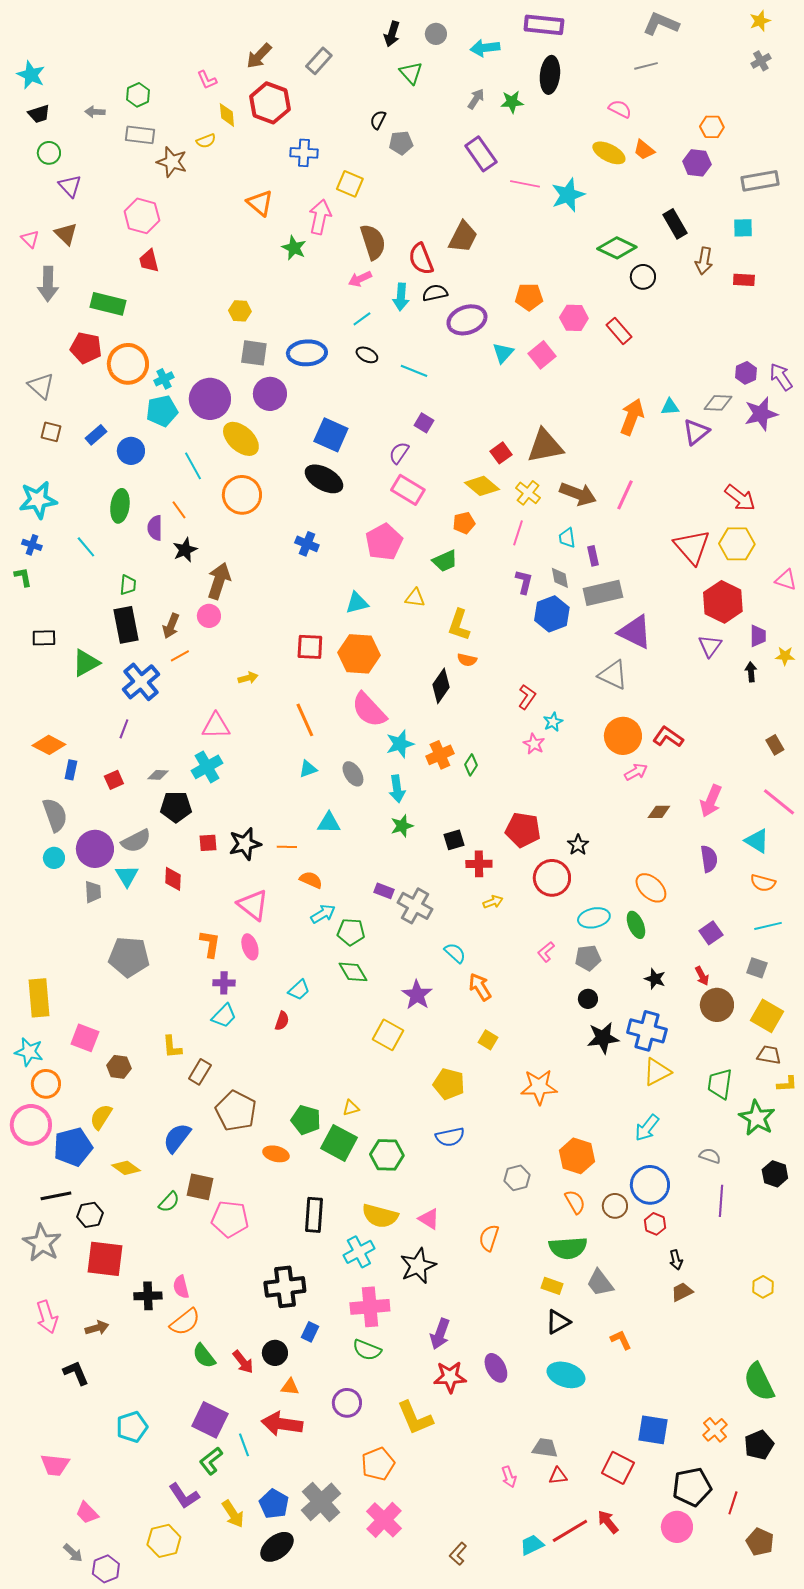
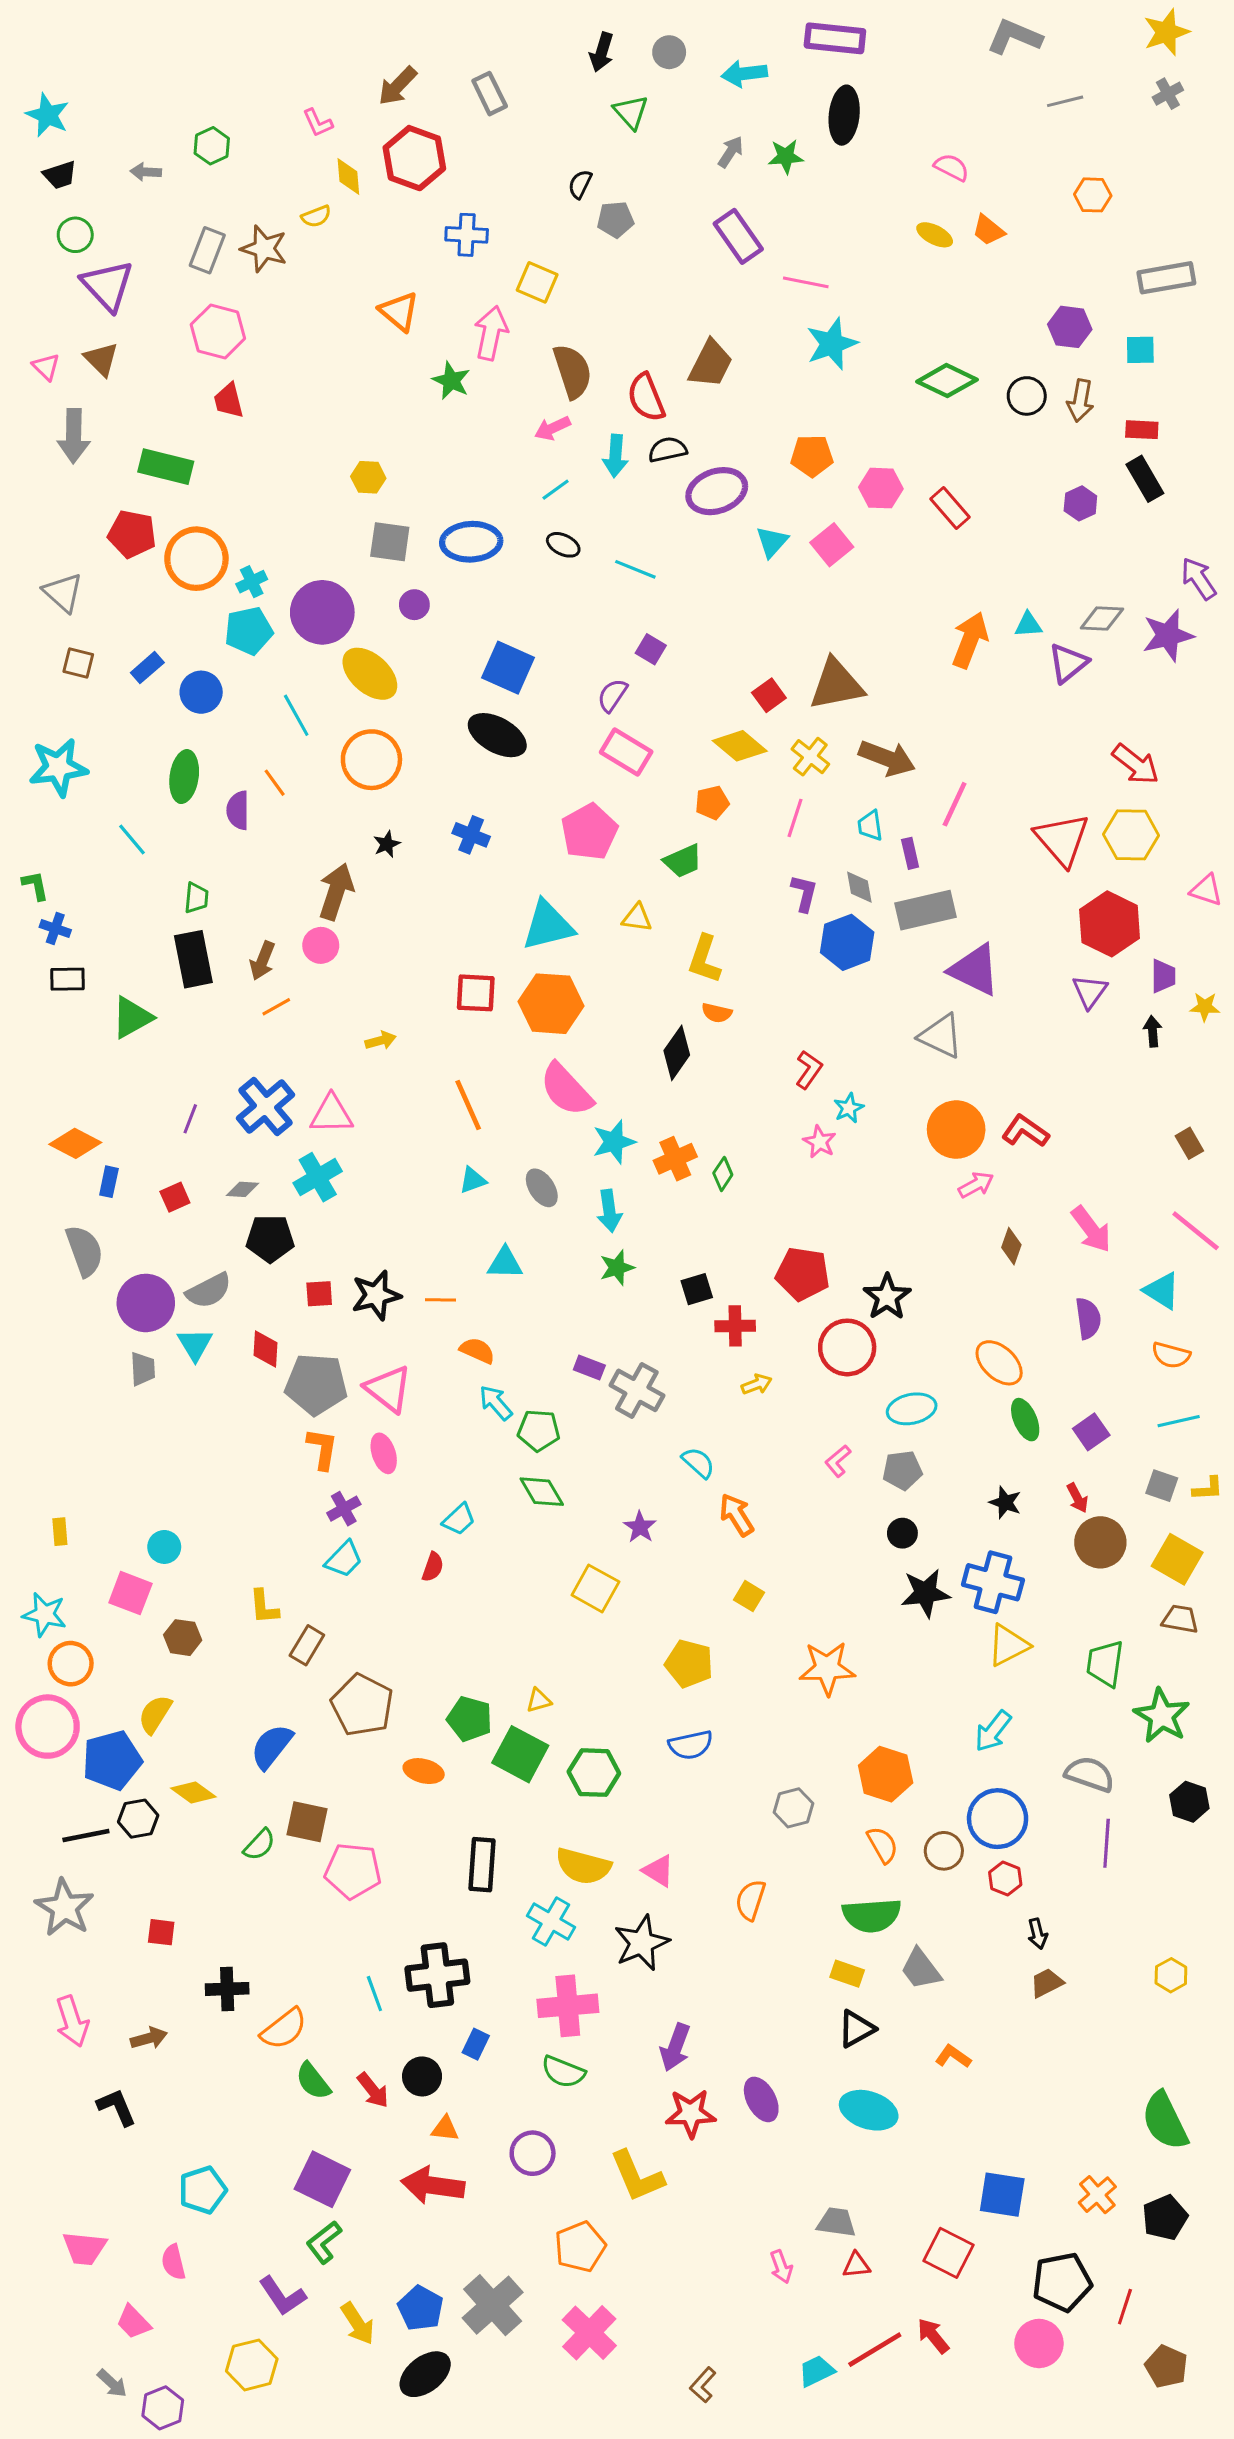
yellow star: (760, 21) -> (1166, 32), size x1.4
gray rectangle: (319, 61) -> (490, 94), turned -68
gray line: (646, 66) -> (1065, 101), moved
gray rectangle: (140, 135) -> (207, 250), moved, turned -76
yellow ellipse: (609, 153) -> (935, 235), size x0.7
purple hexagon: (697, 163) -> (1070, 327), moved
purple triangle: (70, 186) -> (107, 285), size x1.5
cyan star: (568, 195) -> (832, 344), moved
black rectangle: (675, 224) -> (1145, 479), moved
black circle: (643, 277) -> (1027, 396), moved
purple hexagon: (746, 373) -> (1080, 503), moved
purple circle: (270, 394) -> (414, 605), size x0.6
pink line: (625, 495) -> (955, 804), moved
blue cross: (32, 545) -> (55, 928), moved
black star: (185, 550) -> (387, 844), moved, size x0.7
cyan triangle: (357, 603) -> (548, 925), size x1.5
blue cross: (141, 682) -> (266, 1107), moved
pink arrow: (711, 801) -> (1091, 1229), turned -60
brown diamond: (659, 812) -> (1011, 1246), turned -70
black star: (578, 845) -> (887, 1297), size x1.4
cyan circle: (54, 858) -> (164, 1547), moved
cyan arrow: (323, 914) -> (496, 1403), turned -100
green ellipse: (636, 925) -> (1025, 1420), moved
gray pentagon: (129, 957) -> (316, 1384), moved
purple cross: (224, 983) -> (344, 1509), turned -30
purple star: (417, 995) -> (640, 1527), size x0.7
yellow rectangle: (39, 998) -> (60, 1532), size x0.5
yellow L-shape: (787, 1084) -> (1208, 1489), moved
gray semicircle: (710, 1156) -> (1090, 1774), size x1.5
black hexagon: (90, 1215) -> (138, 1819), moved
cyan cross: (359, 1252) -> (551, 1921), turned -32
red square: (105, 1259) -> (161, 1932), size x0.5
pink semicircle: (181, 1287) -> (173, 2262), moved
orange L-shape: (621, 1340) -> (953, 2056), turned -30
cyan line: (244, 1445) -> (374, 1994), moved

